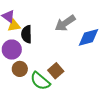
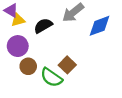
black semicircle: (27, 34) -> (43, 26), moved, turned 66

